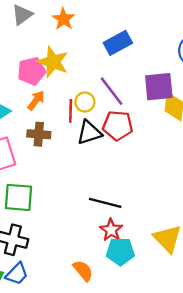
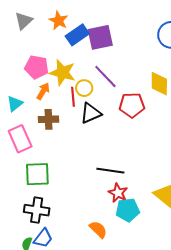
blue rectangle: (118, 43) -> (77, 35), moved
yellow star: (53, 62) -> (62, 73), moved
pink pentagon: (32, 71) -> (37, 67), turned 30
purple square: (159, 87) -> (100, 37), moved
red pentagon: (118, 125) -> (132, 105), moved

